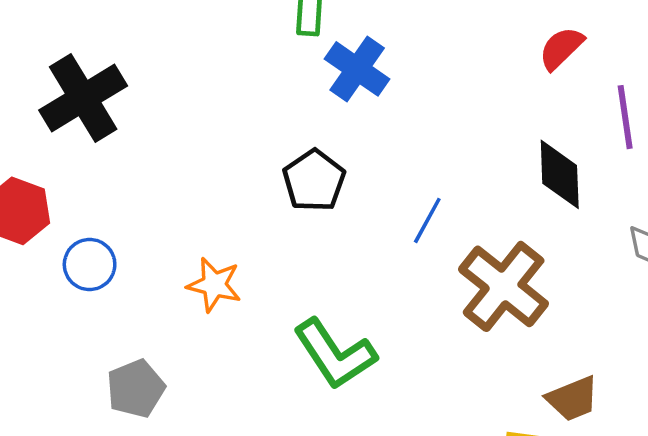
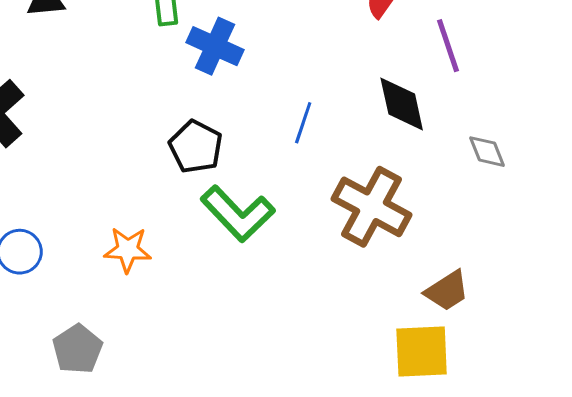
blue line: (427, 220) -> (303, 123), moved
green L-shape: (335, 354) -> (238, 214), moved

